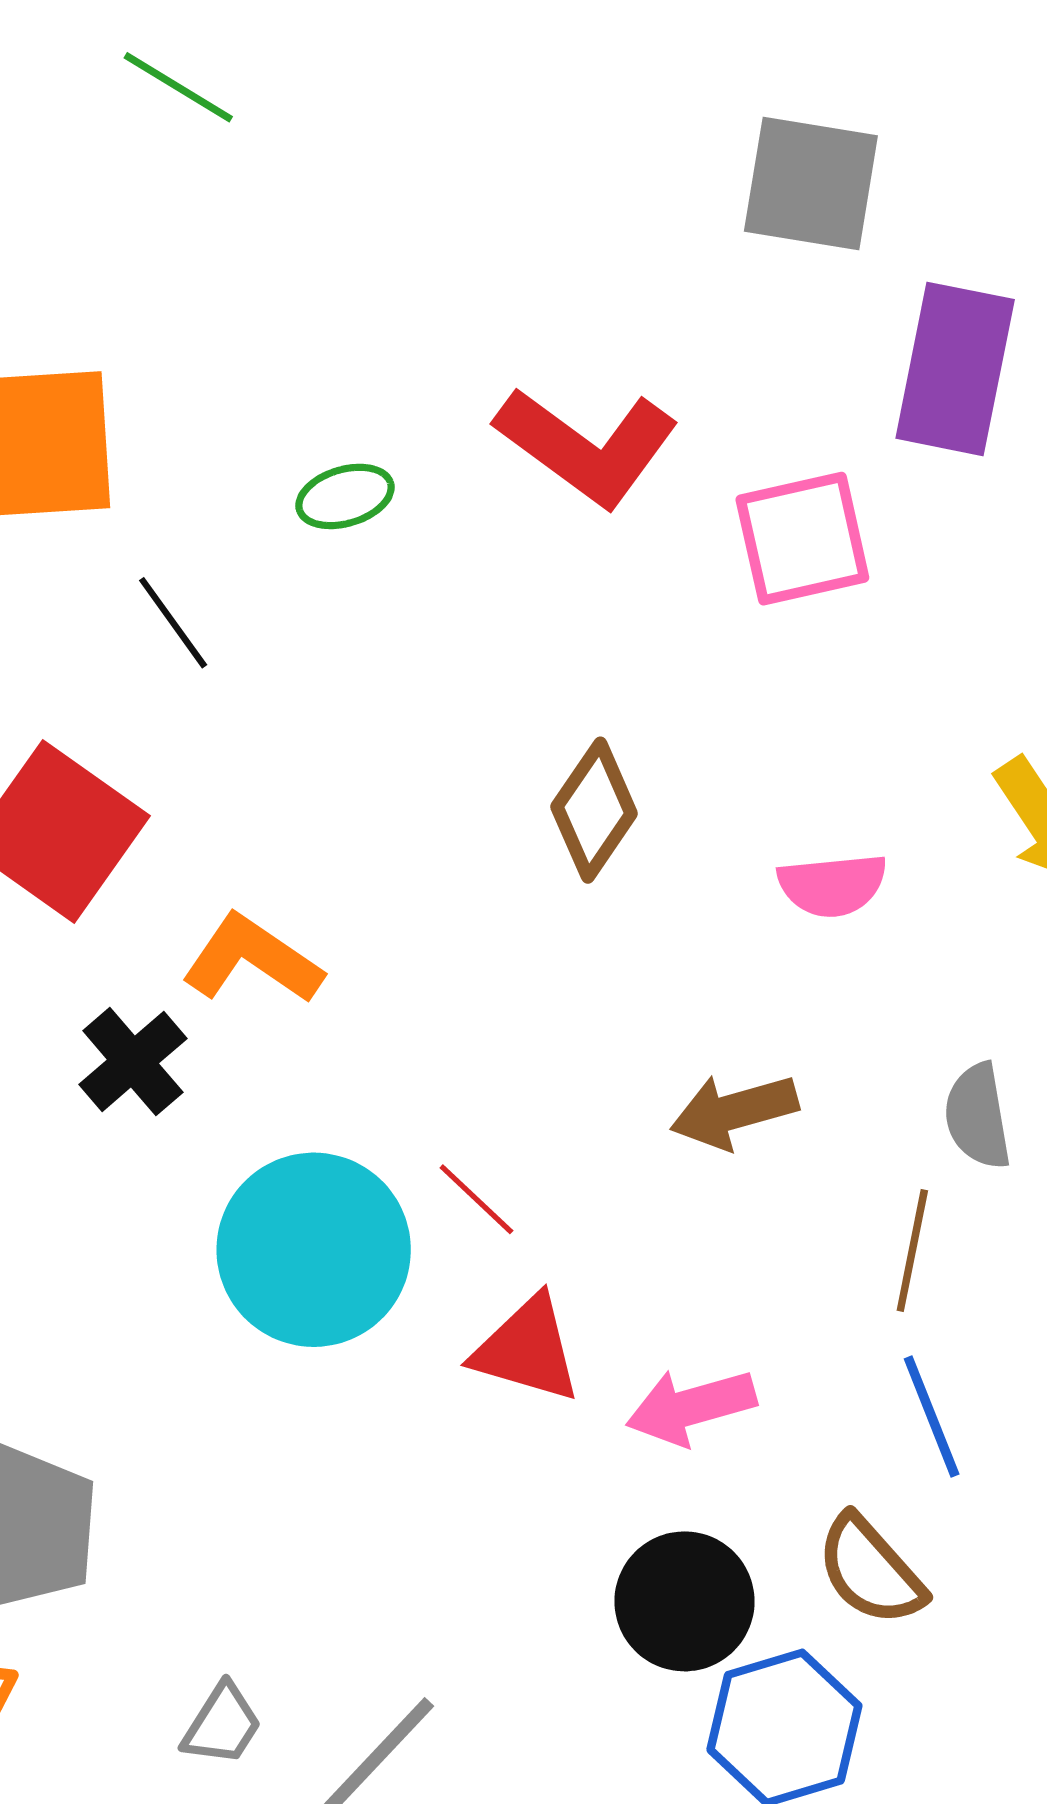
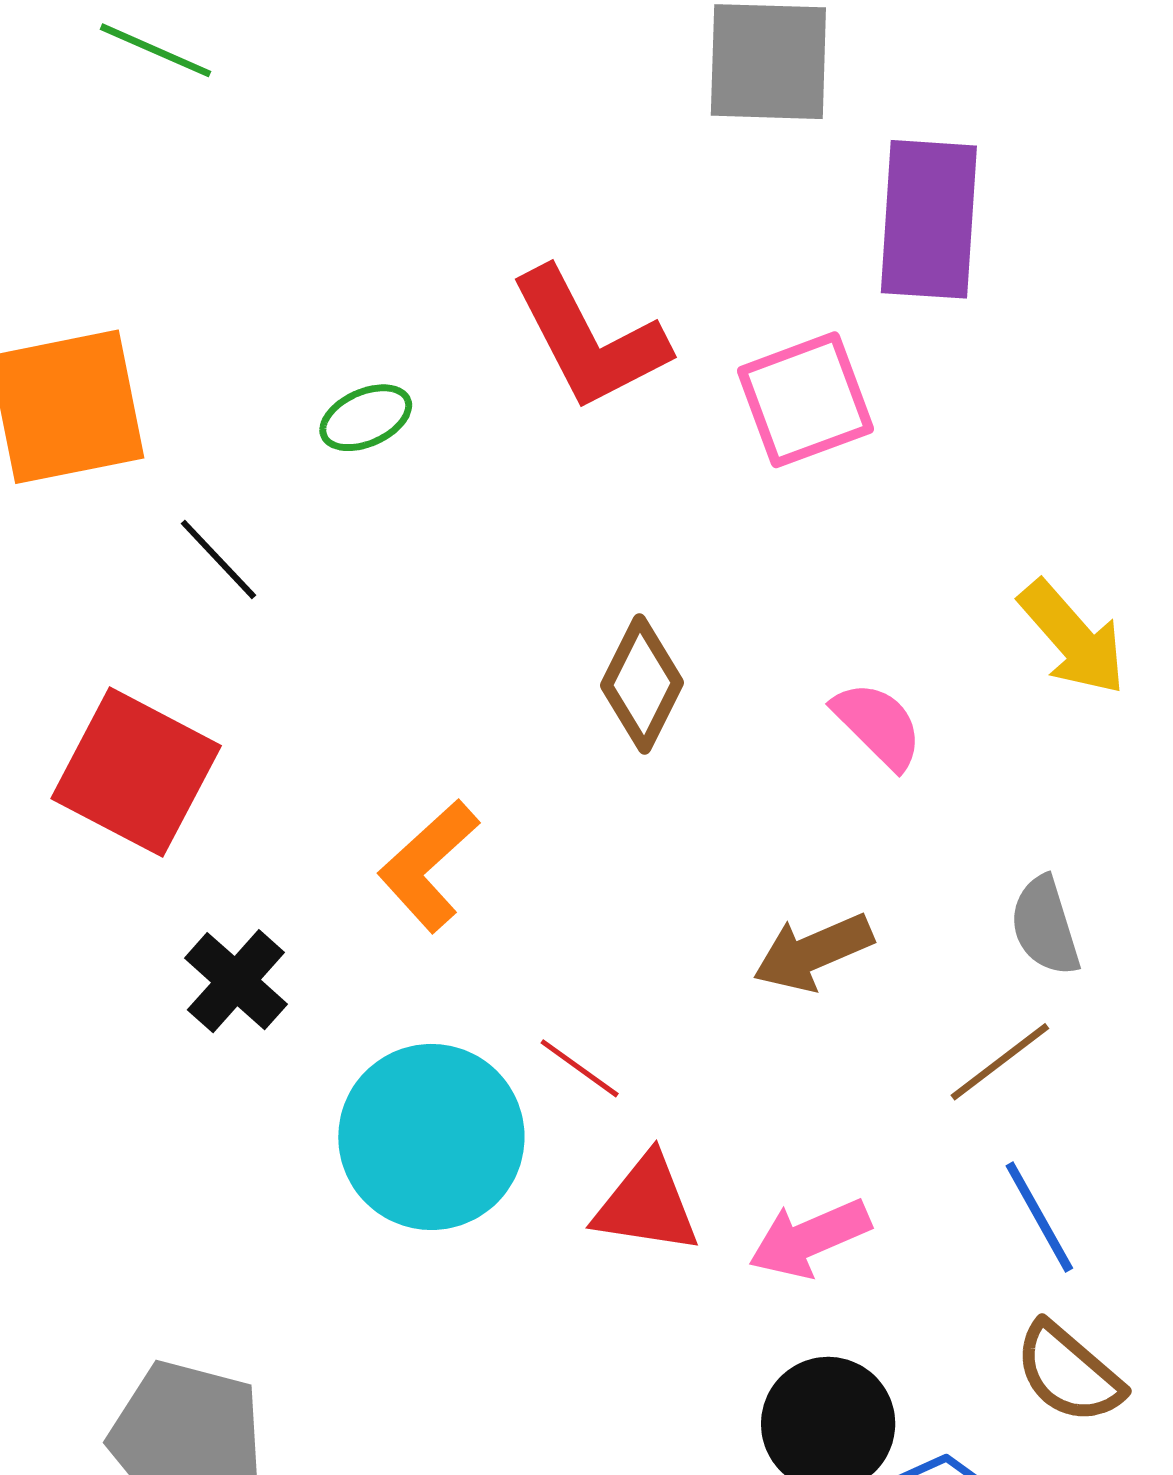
red L-shape: (587, 446) -> (589, 339), turned 34
pink semicircle: (832, 885) -> (878, 725), turned -122
orange L-shape: (252, 959) -> (428, 866), moved, turned -69
brown line: (912, 1250) -> (1000, 1062), turned 49
brown semicircle: (870, 1570) -> (1069, 1373), moved

